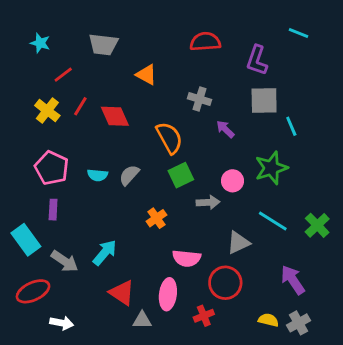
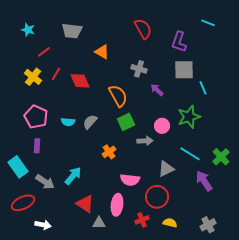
red semicircle: (205, 42) -> (143, 29), turned 65
purple arrow: (293, 280) -> (204, 181), moved
yellow semicircle: (268, 320) -> (170, 223), moved

